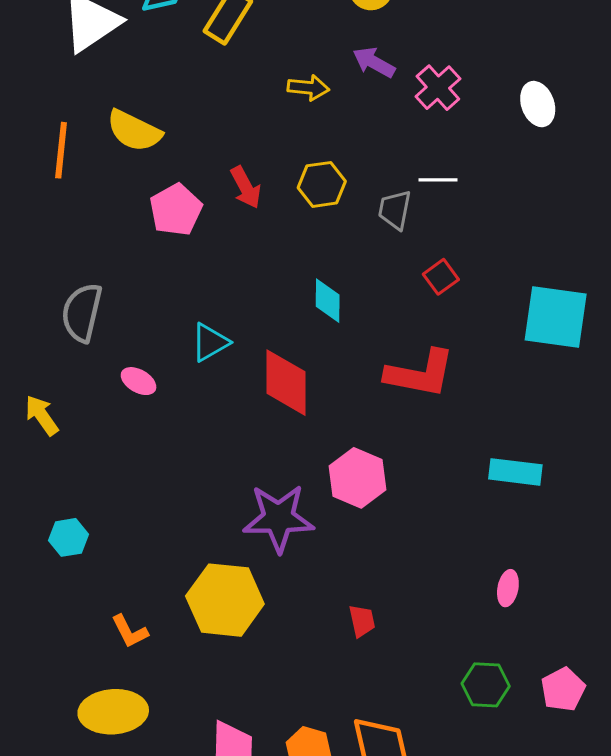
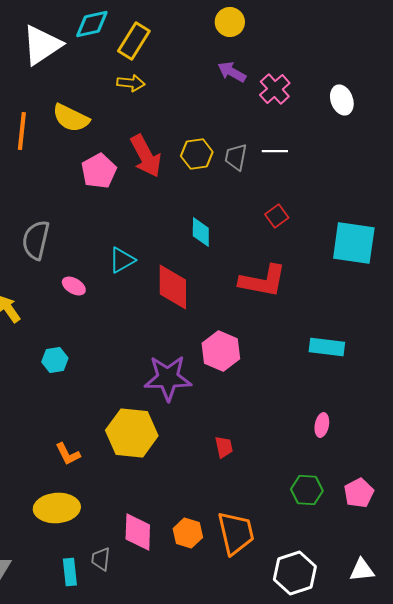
yellow arrow: (308, 88) -> (131, 83), moved
red arrow: (246, 187) -> (146, 156), size x1.5
gray trapezoid: (395, 210) -> (236, 157), moved
cyan hexagon: (69, 537) -> (55, 360), moved

